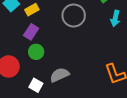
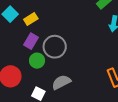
gray circle: (74, 15) -> (55, 47), moved

